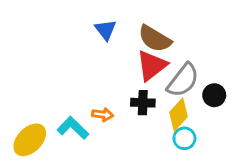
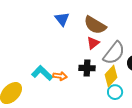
red triangle: (152, 65) -> (93, 43), size x0.6
cyan L-shape: (73, 128) -> (42, 73), moved

